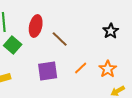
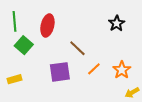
black star: (111, 31) -> (117, 23), moved
brown line: (60, 39) -> (77, 48), moved

